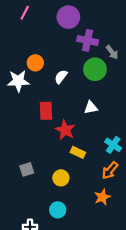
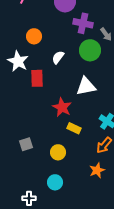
orange circle: (35, 63) -> (34, 36), moved
white star: (18, 81) -> (18, 61), turned 30
white triangle: (91, 108) -> (86, 86), size x1.5
red rectangle: (46, 111) -> (37, 78), moved

